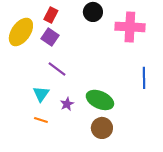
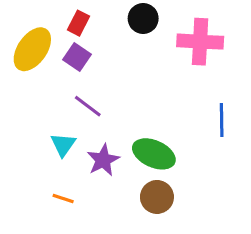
purple star: (67, 104) -> (103, 160), size x1.5
orange line: (41, 120) -> (63, 199), moved

